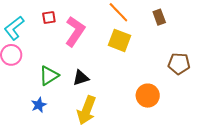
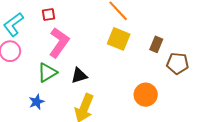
brown rectangle: (159, 17) -> (156, 44), moved, turned 42
pink L-shape: (75, 31) -> (59, 43), moved

